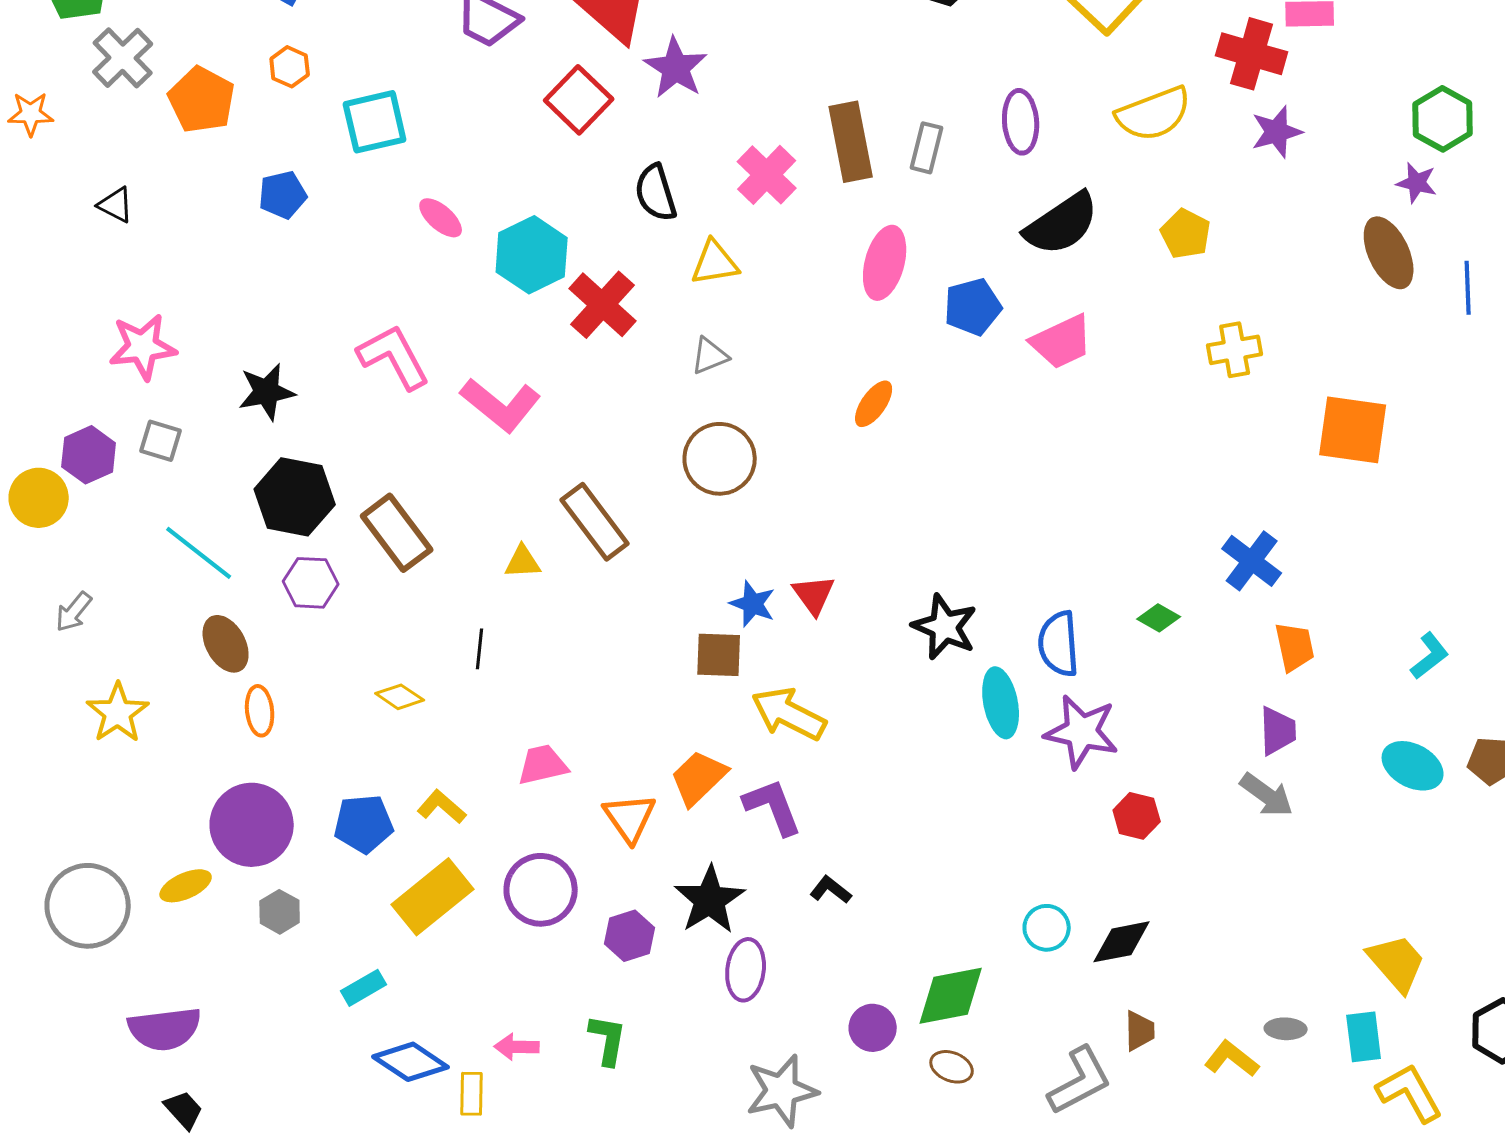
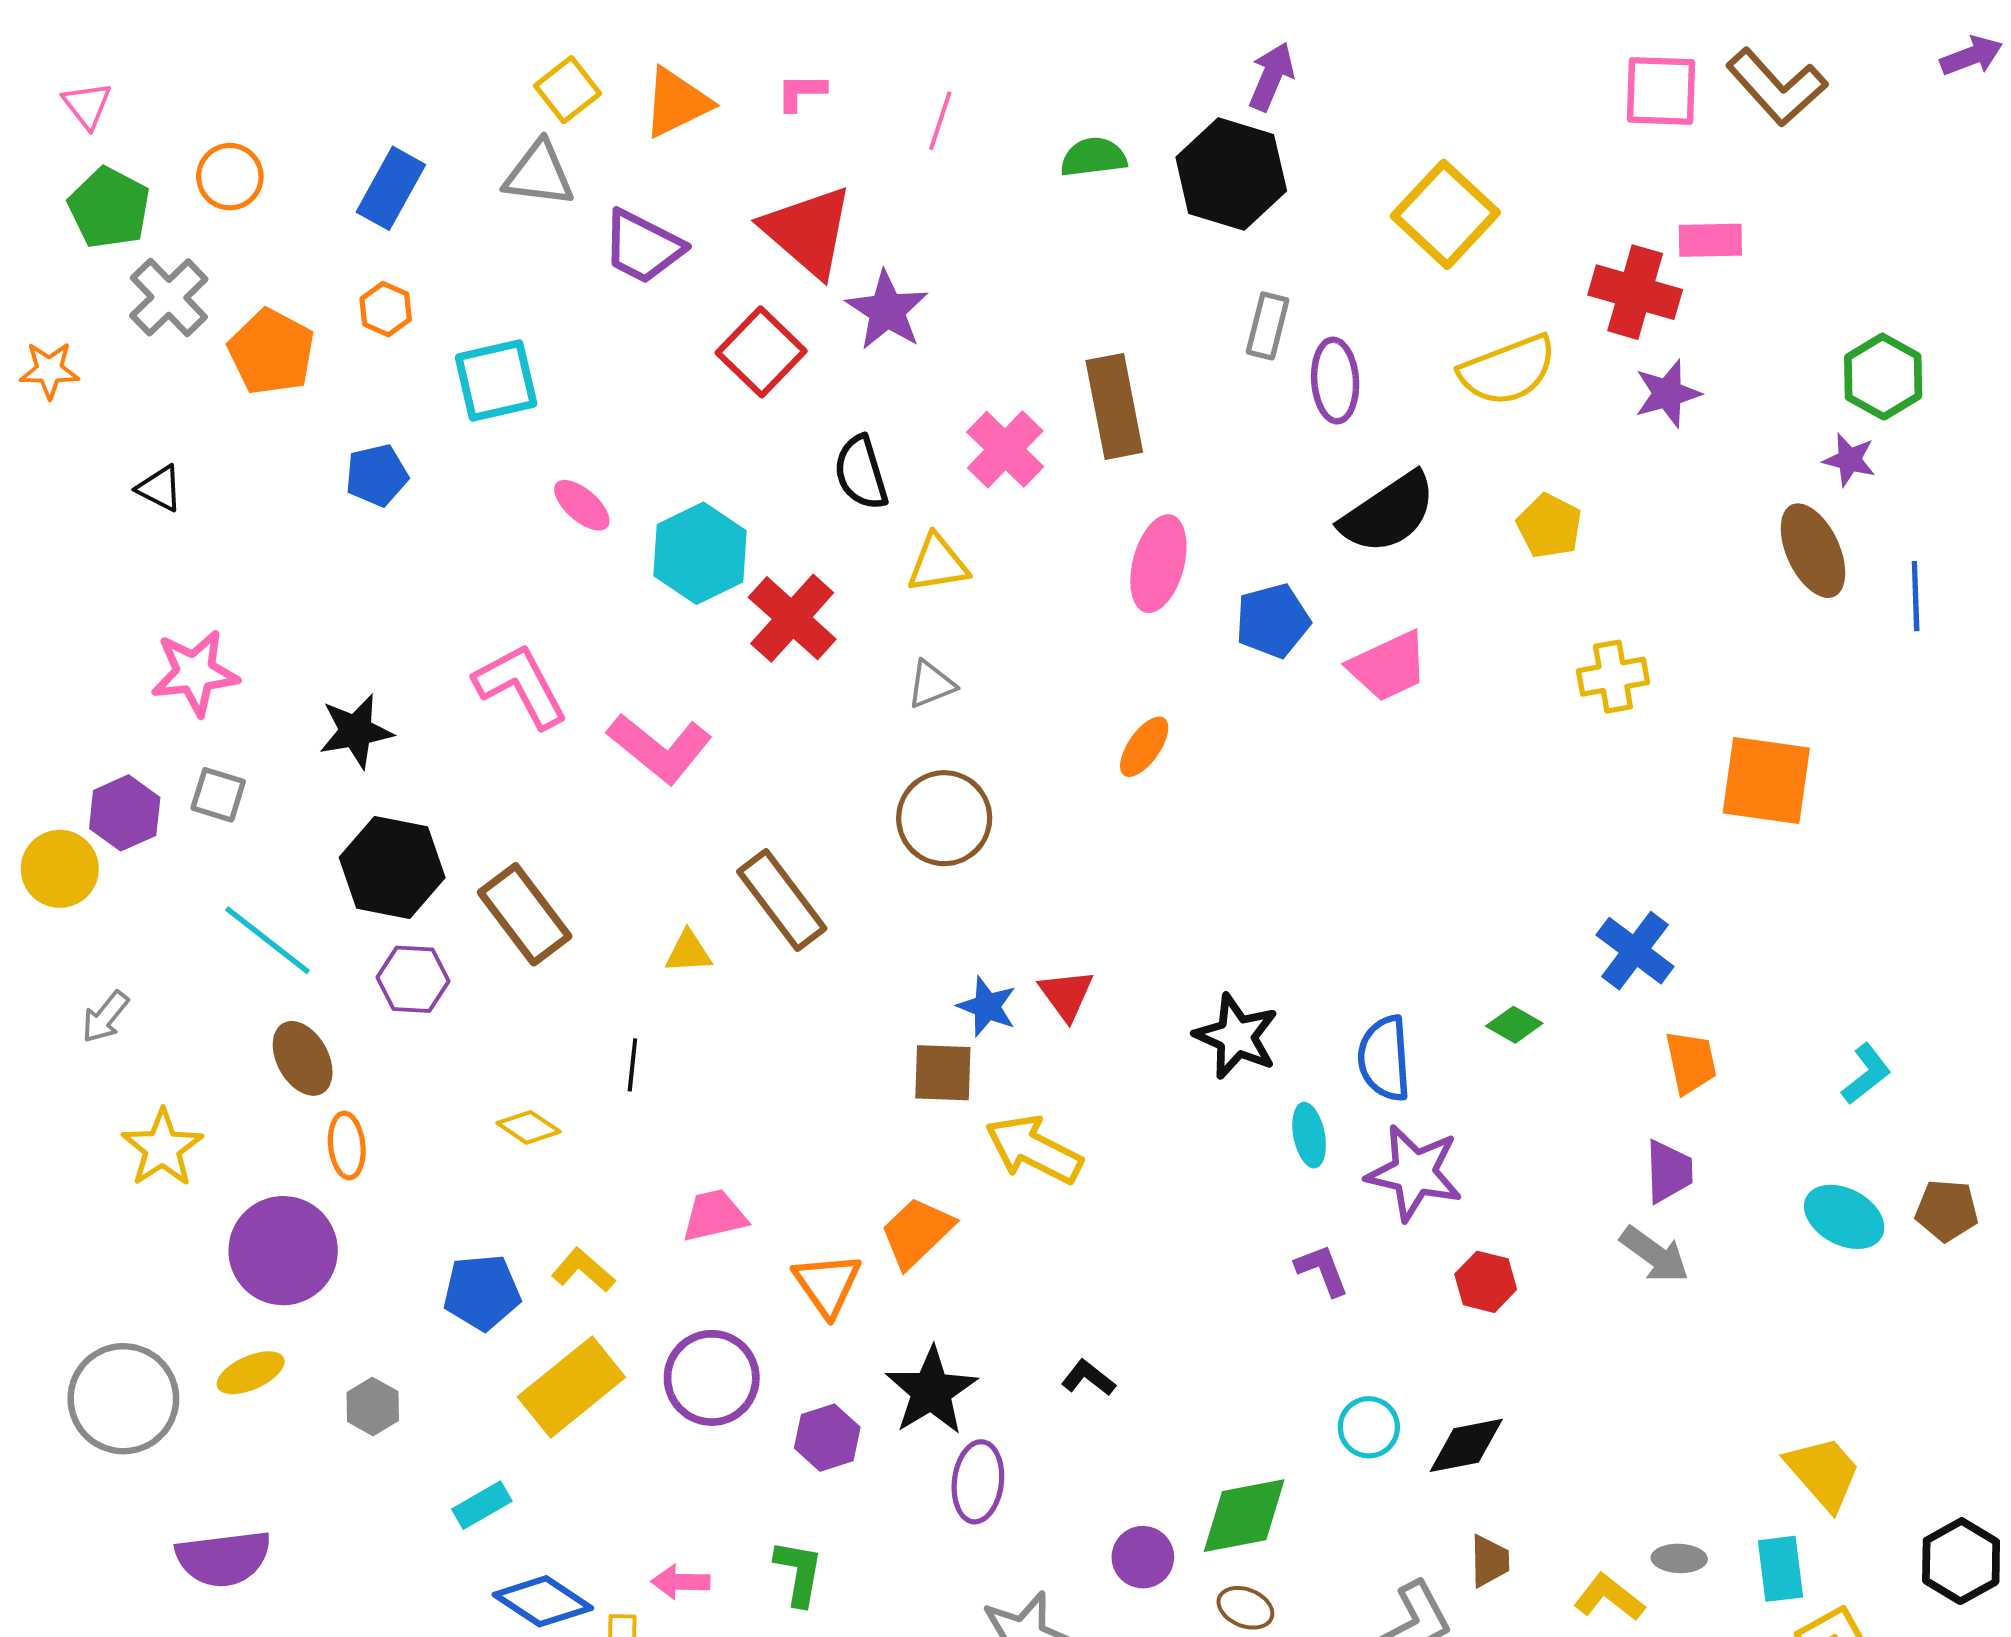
gray rectangle: (927, 148) -> (1268, 326), moved
cyan ellipse: (1001, 703) -> (1309, 1135), size x0.7
purple L-shape: (773, 807) -> (1322, 1270), moved, size x0.7
purple circle: (252, 825) -> (283, 1251), moved

